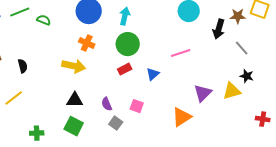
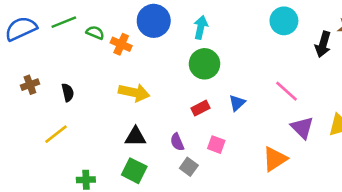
orange cross: (87, 43) -> (121, 44), moved
pink line: (181, 53) -> (287, 91), moved, turned 60
red rectangle: (125, 69) -> (201, 108), moved
purple triangle: (203, 93) -> (302, 128), turned -30

